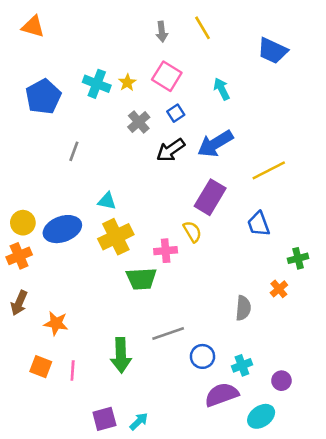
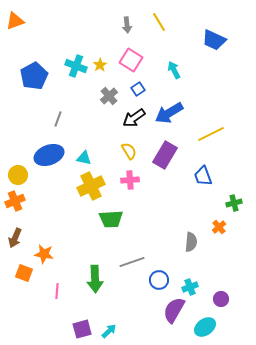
orange triangle: (33, 27) -> (15, 21), moved, turned -36
blue ellipse: (62, 229) -> (49, 155), moved
yellow semicircle: (192, 232) -> (129, 151), moved
pink cross: (166, 251) -> (130, 180), moved
orange square: (41, 367) -> (24, 273), moved
purple semicircle: (222, 395) -> (174, 310), turned -40

